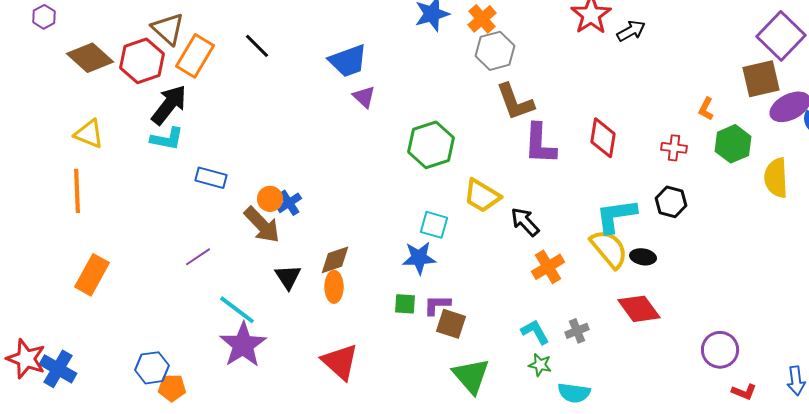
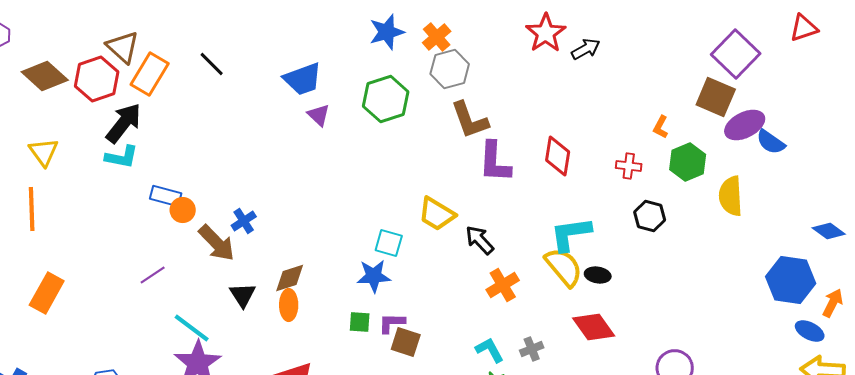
brown square: (761, 79) -> (716, 97), turned 36
yellow triangle: (89, 134) -> (44, 152), turned 32
green hexagon: (431, 145) -> (386, 99), moved
orange circle: (270, 199) -> (183, 210), moved
black hexagon: (671, 202) -> (650, 216), moved

